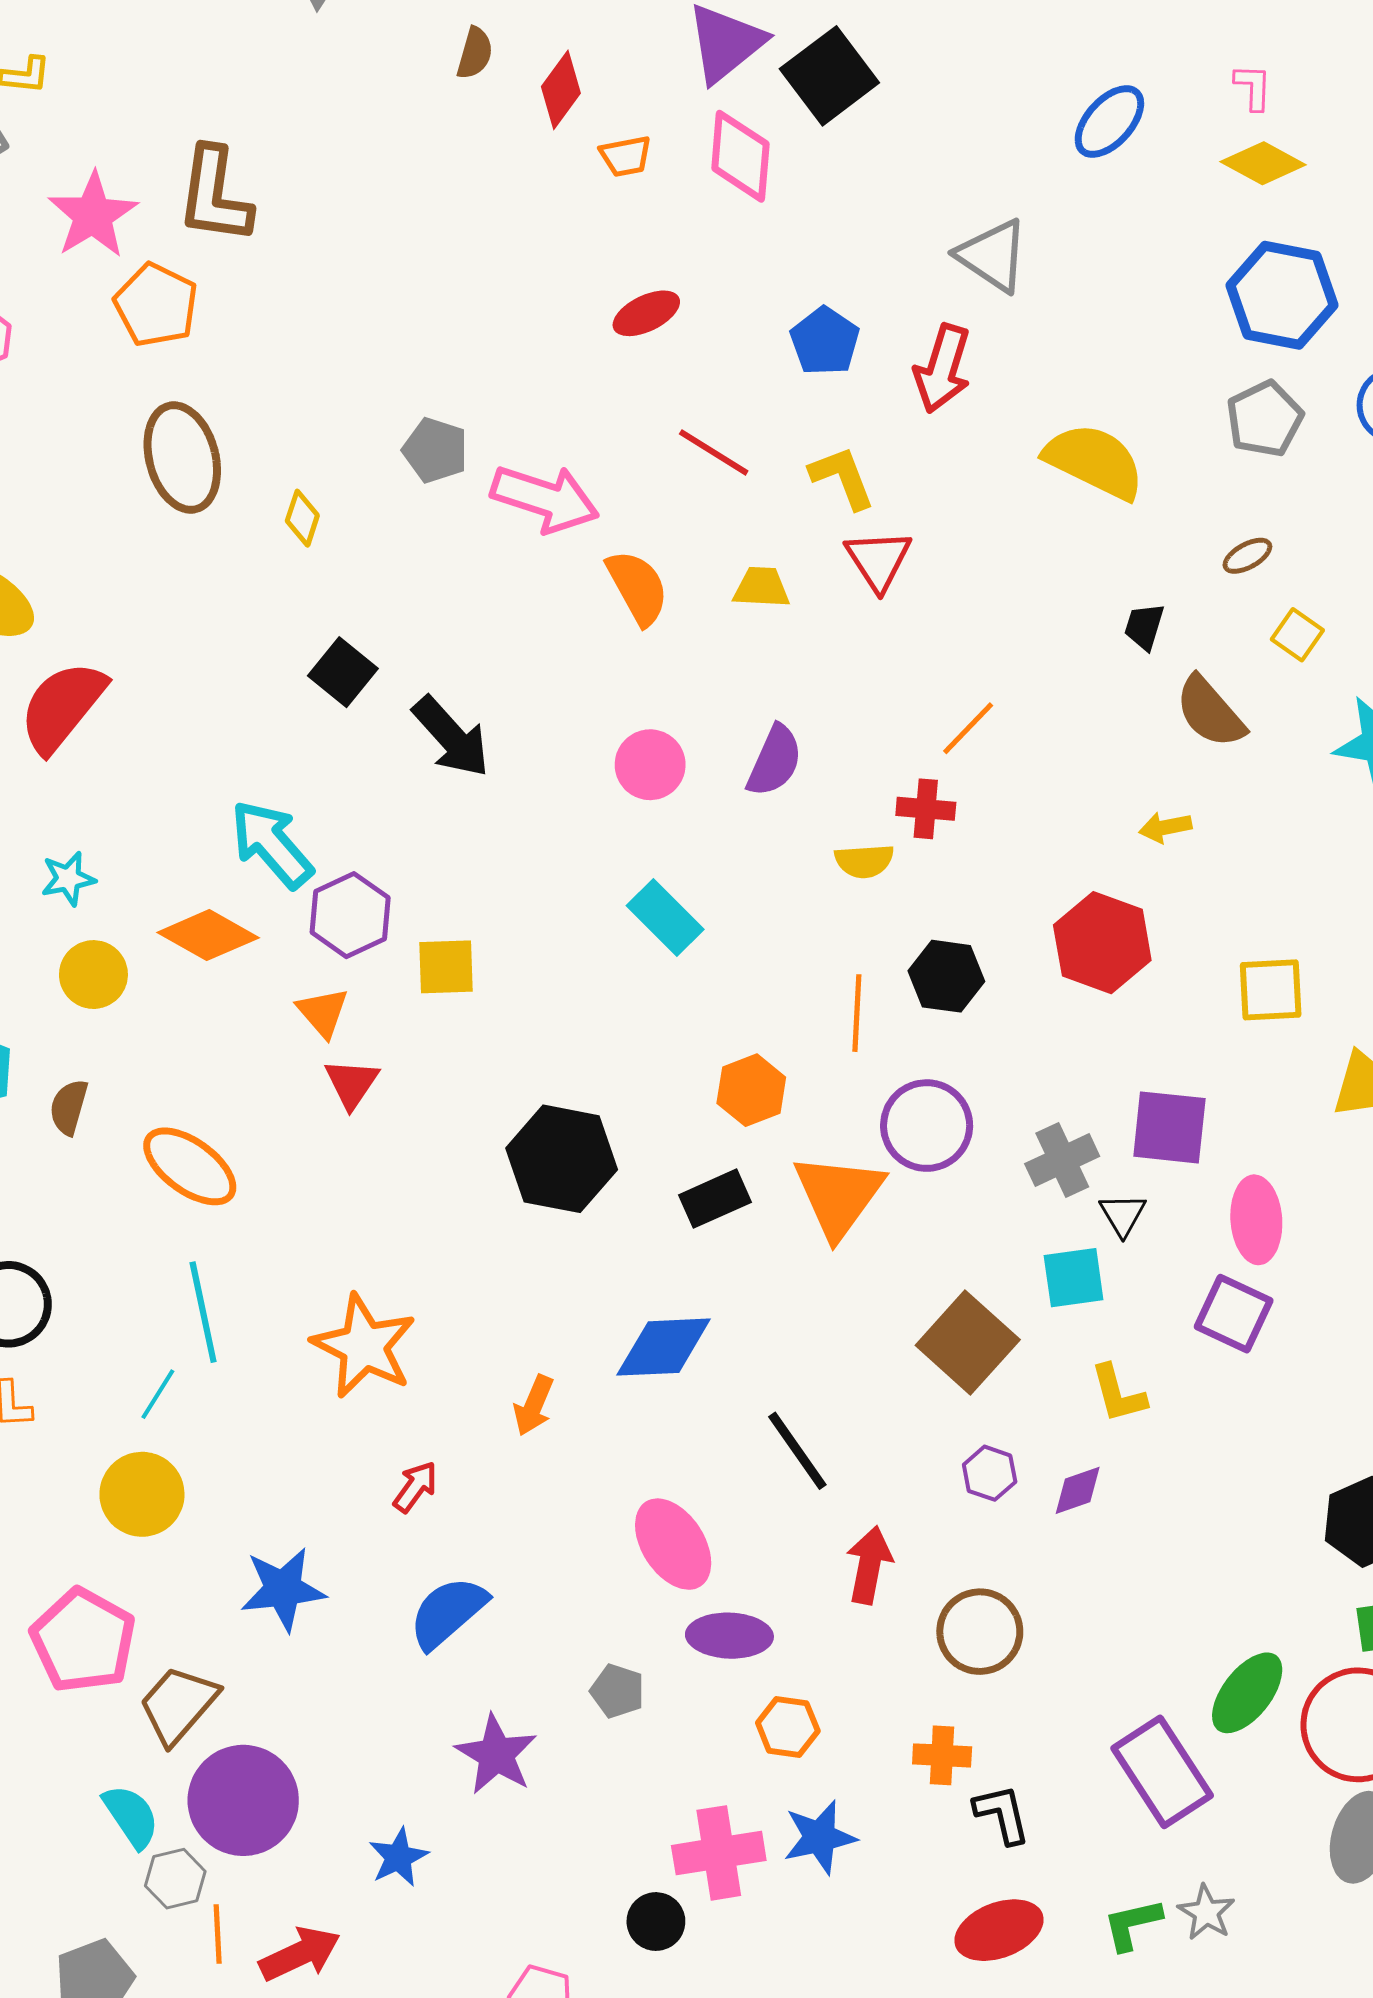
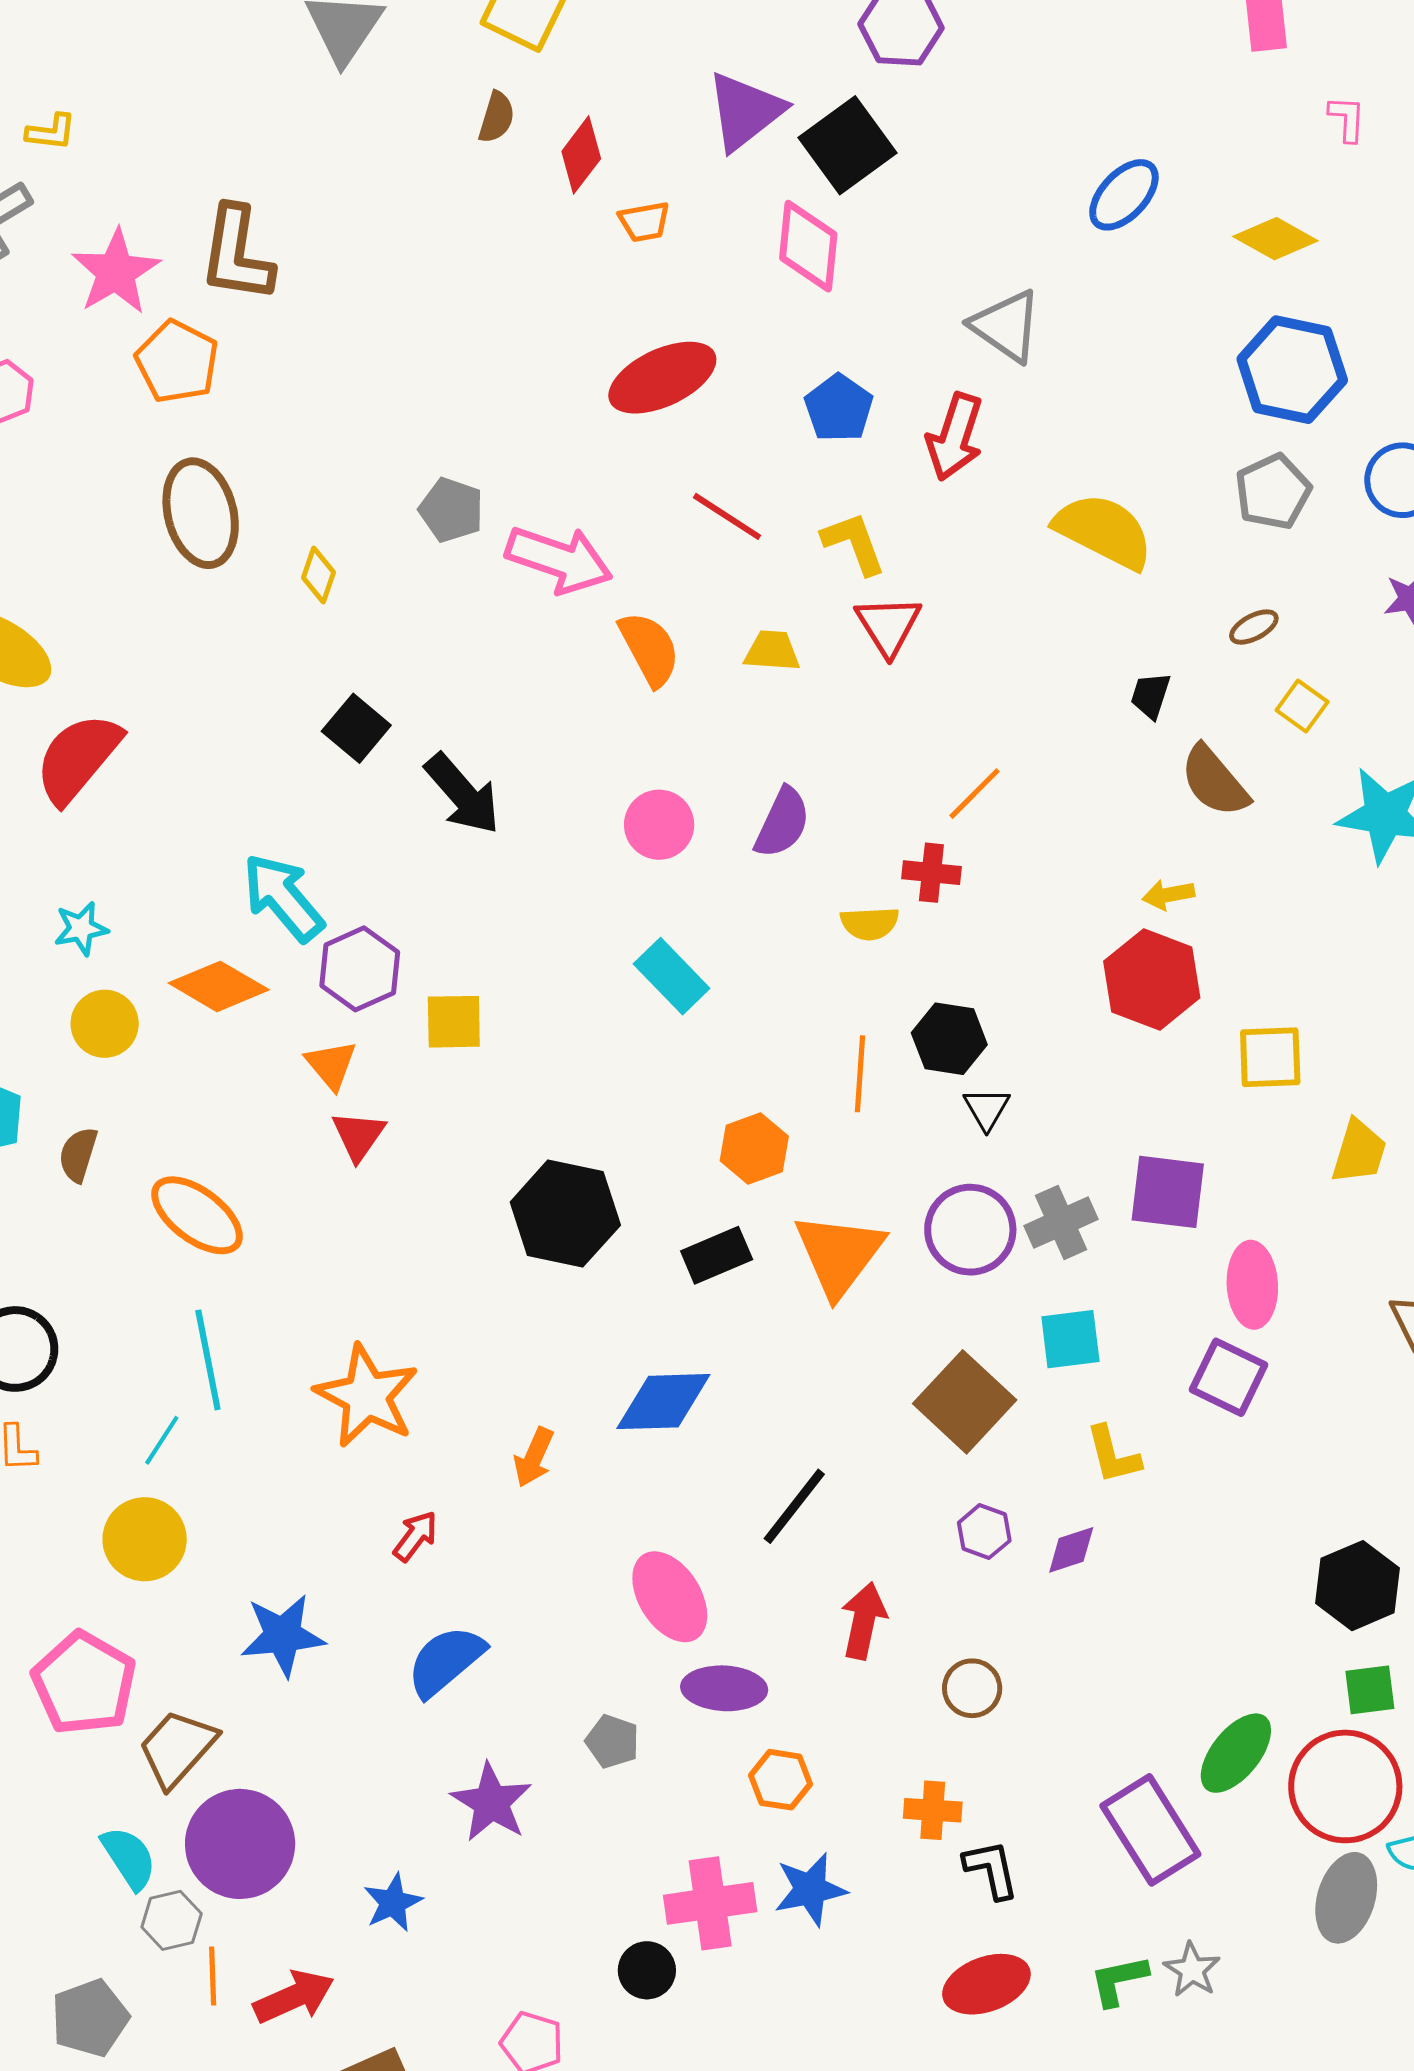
pink L-shape: (1253, 87) -> (1347, 119), moved
pink diamond: (740, 156) -> (808, 246), moved
red ellipse: (646, 313) -> (662, 378), size x1.6
red hexagon: (1102, 943) -> (1152, 979), moved
purple circle: (927, 1126) -> (970, 1230), moved
black triangle: (1123, 1215) -> (987, 1109), moved
black line: (797, 1451) -> (794, 1506), turned 72
brown circle: (980, 1632) -> (972, 1688), size x0.7

